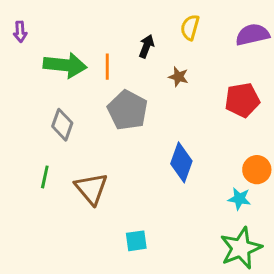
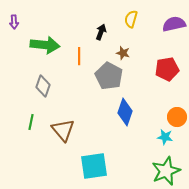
orange line: (107, 67) -> (79, 56), moved
gray pentagon: (128, 110) -> (109, 76), moved
cyan square: (136, 241) -> (94, 166), size x1.8

